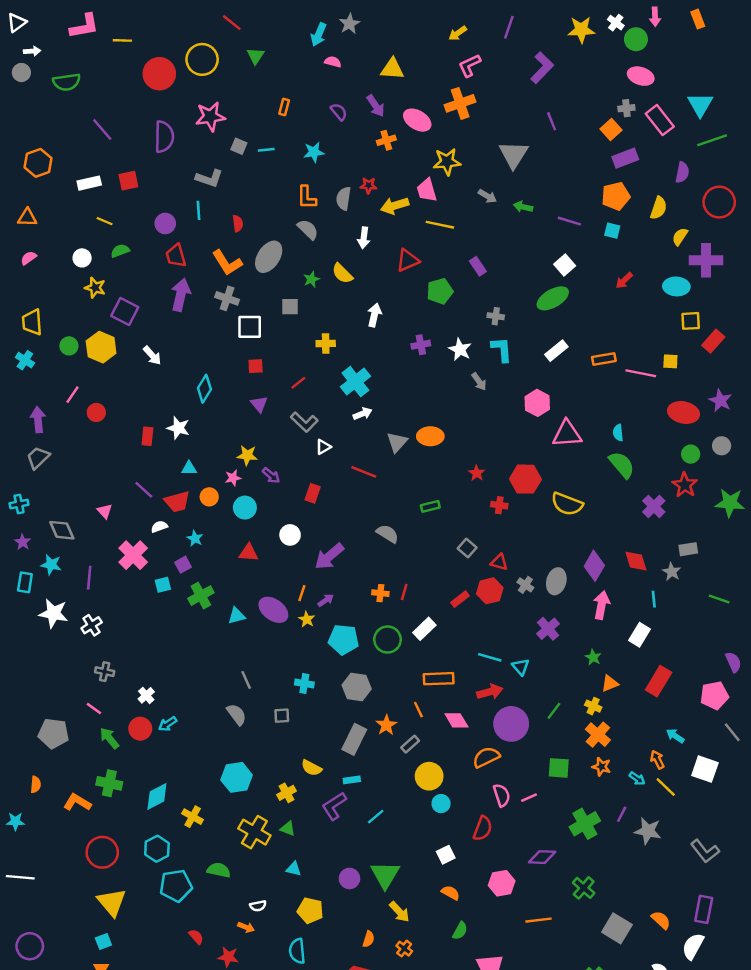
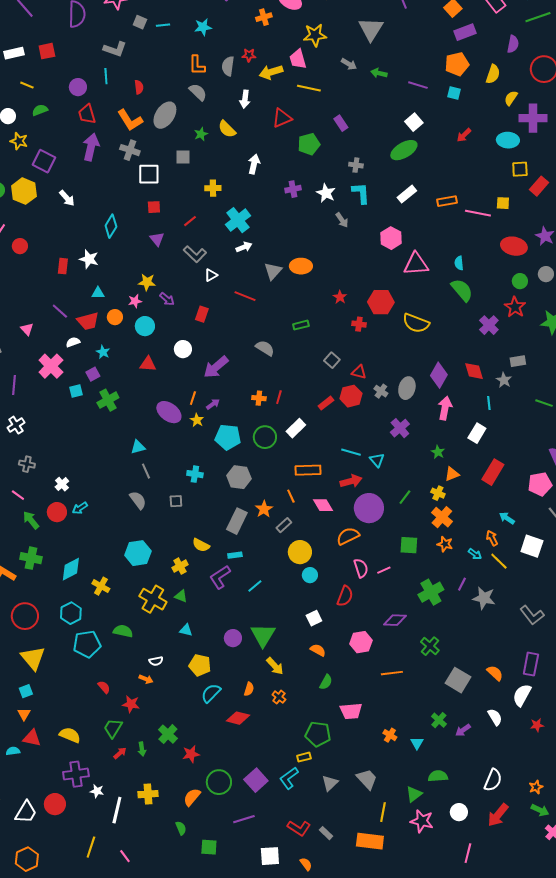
cyan triangle: (237, 616) -> (138, 447), moved
cyan semicircle: (297, 951) -> (211, 693), moved, turned 50

